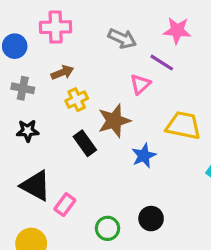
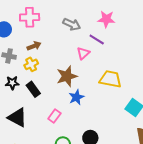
yellow cross: (77, 100) -> (31, 64), moved
black rectangle: (85, 143) -> (33, 89), moved
blue star: (144, 156) -> (76, 97), moved
pink rectangle: (65, 205) -> (54, 116), moved

